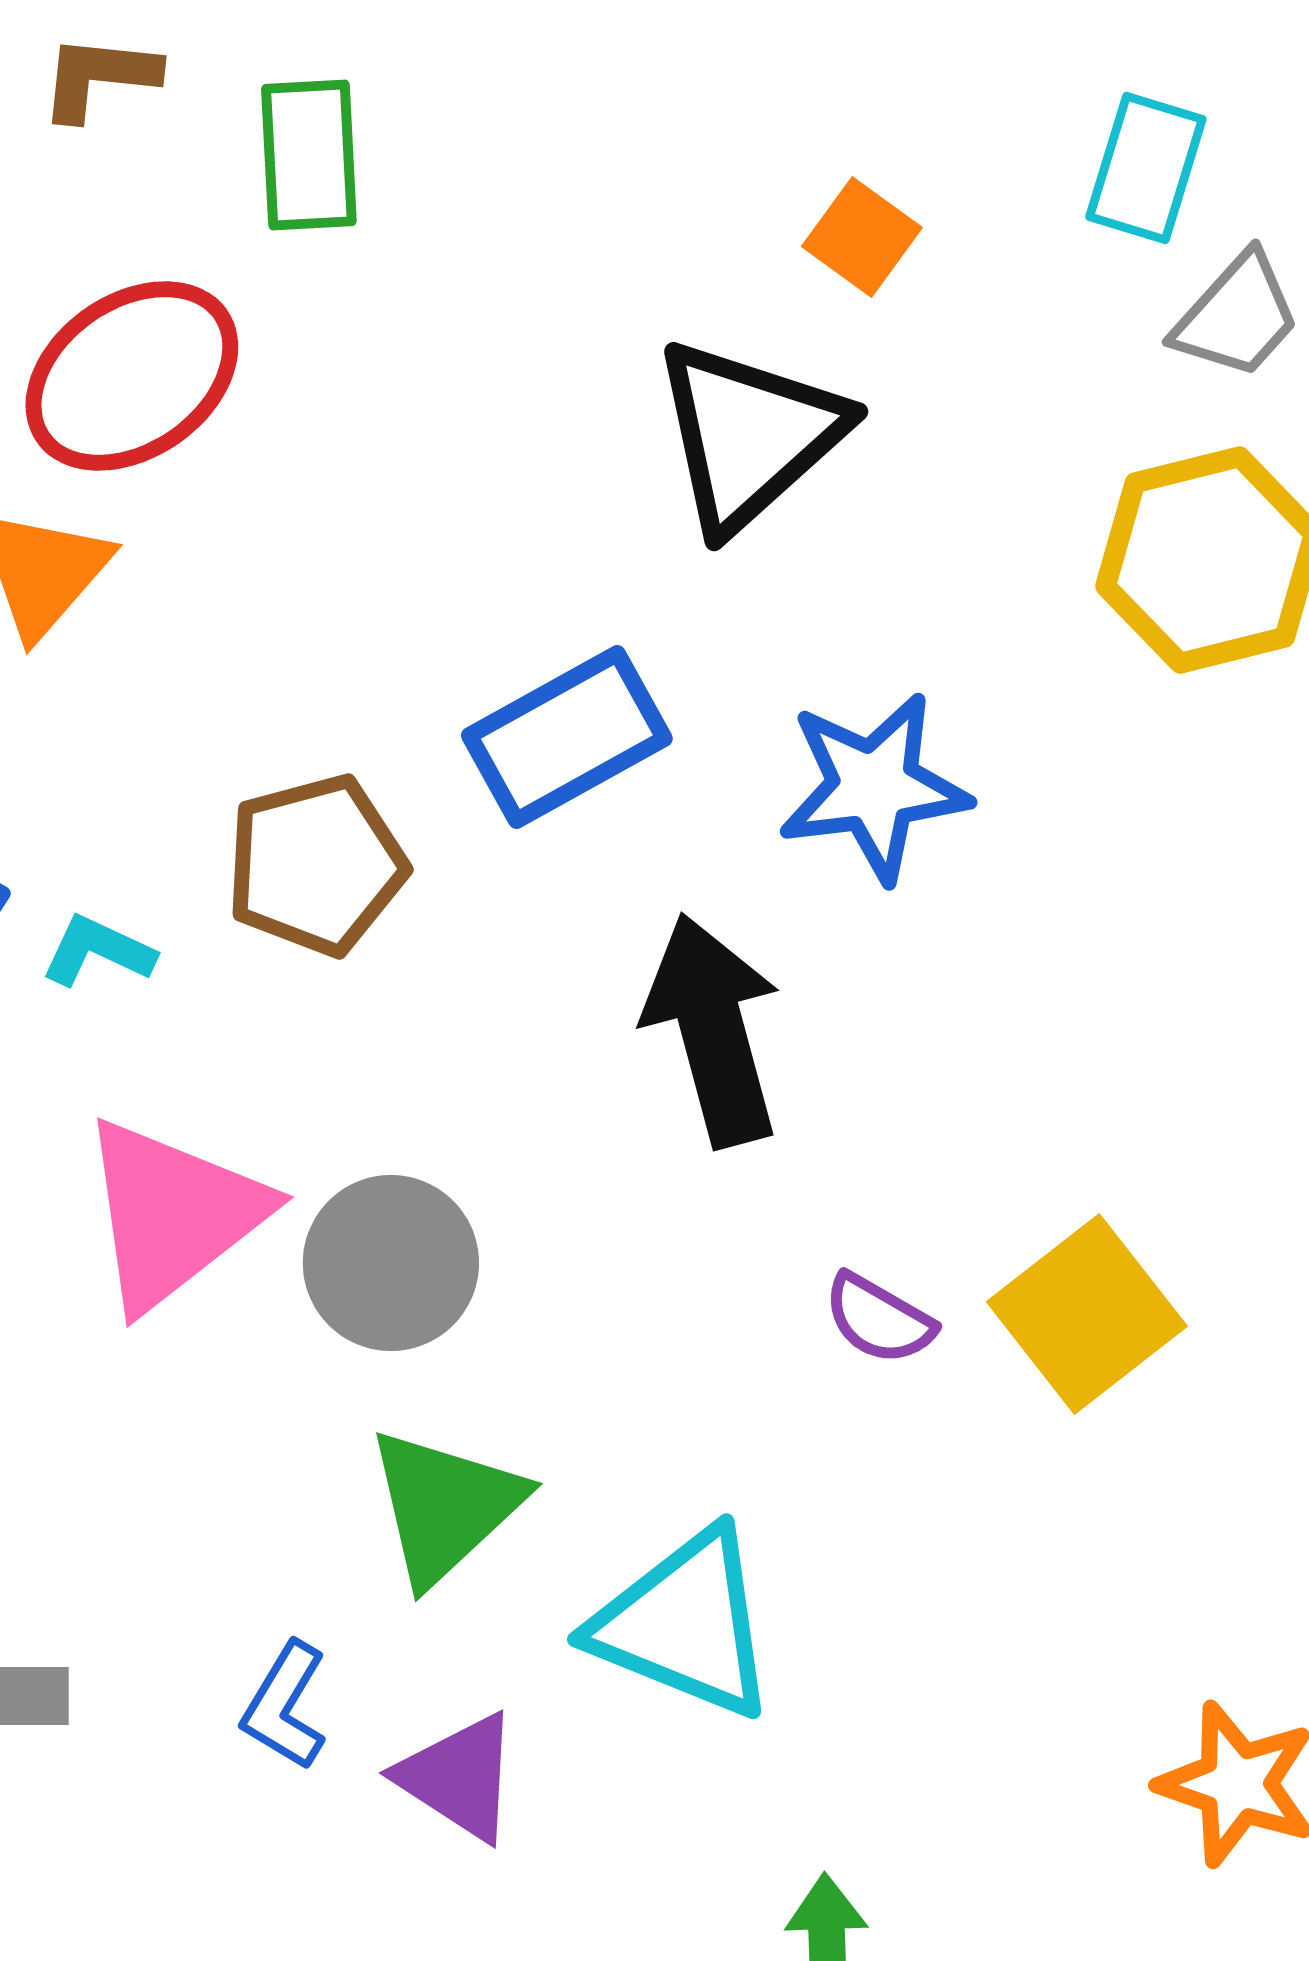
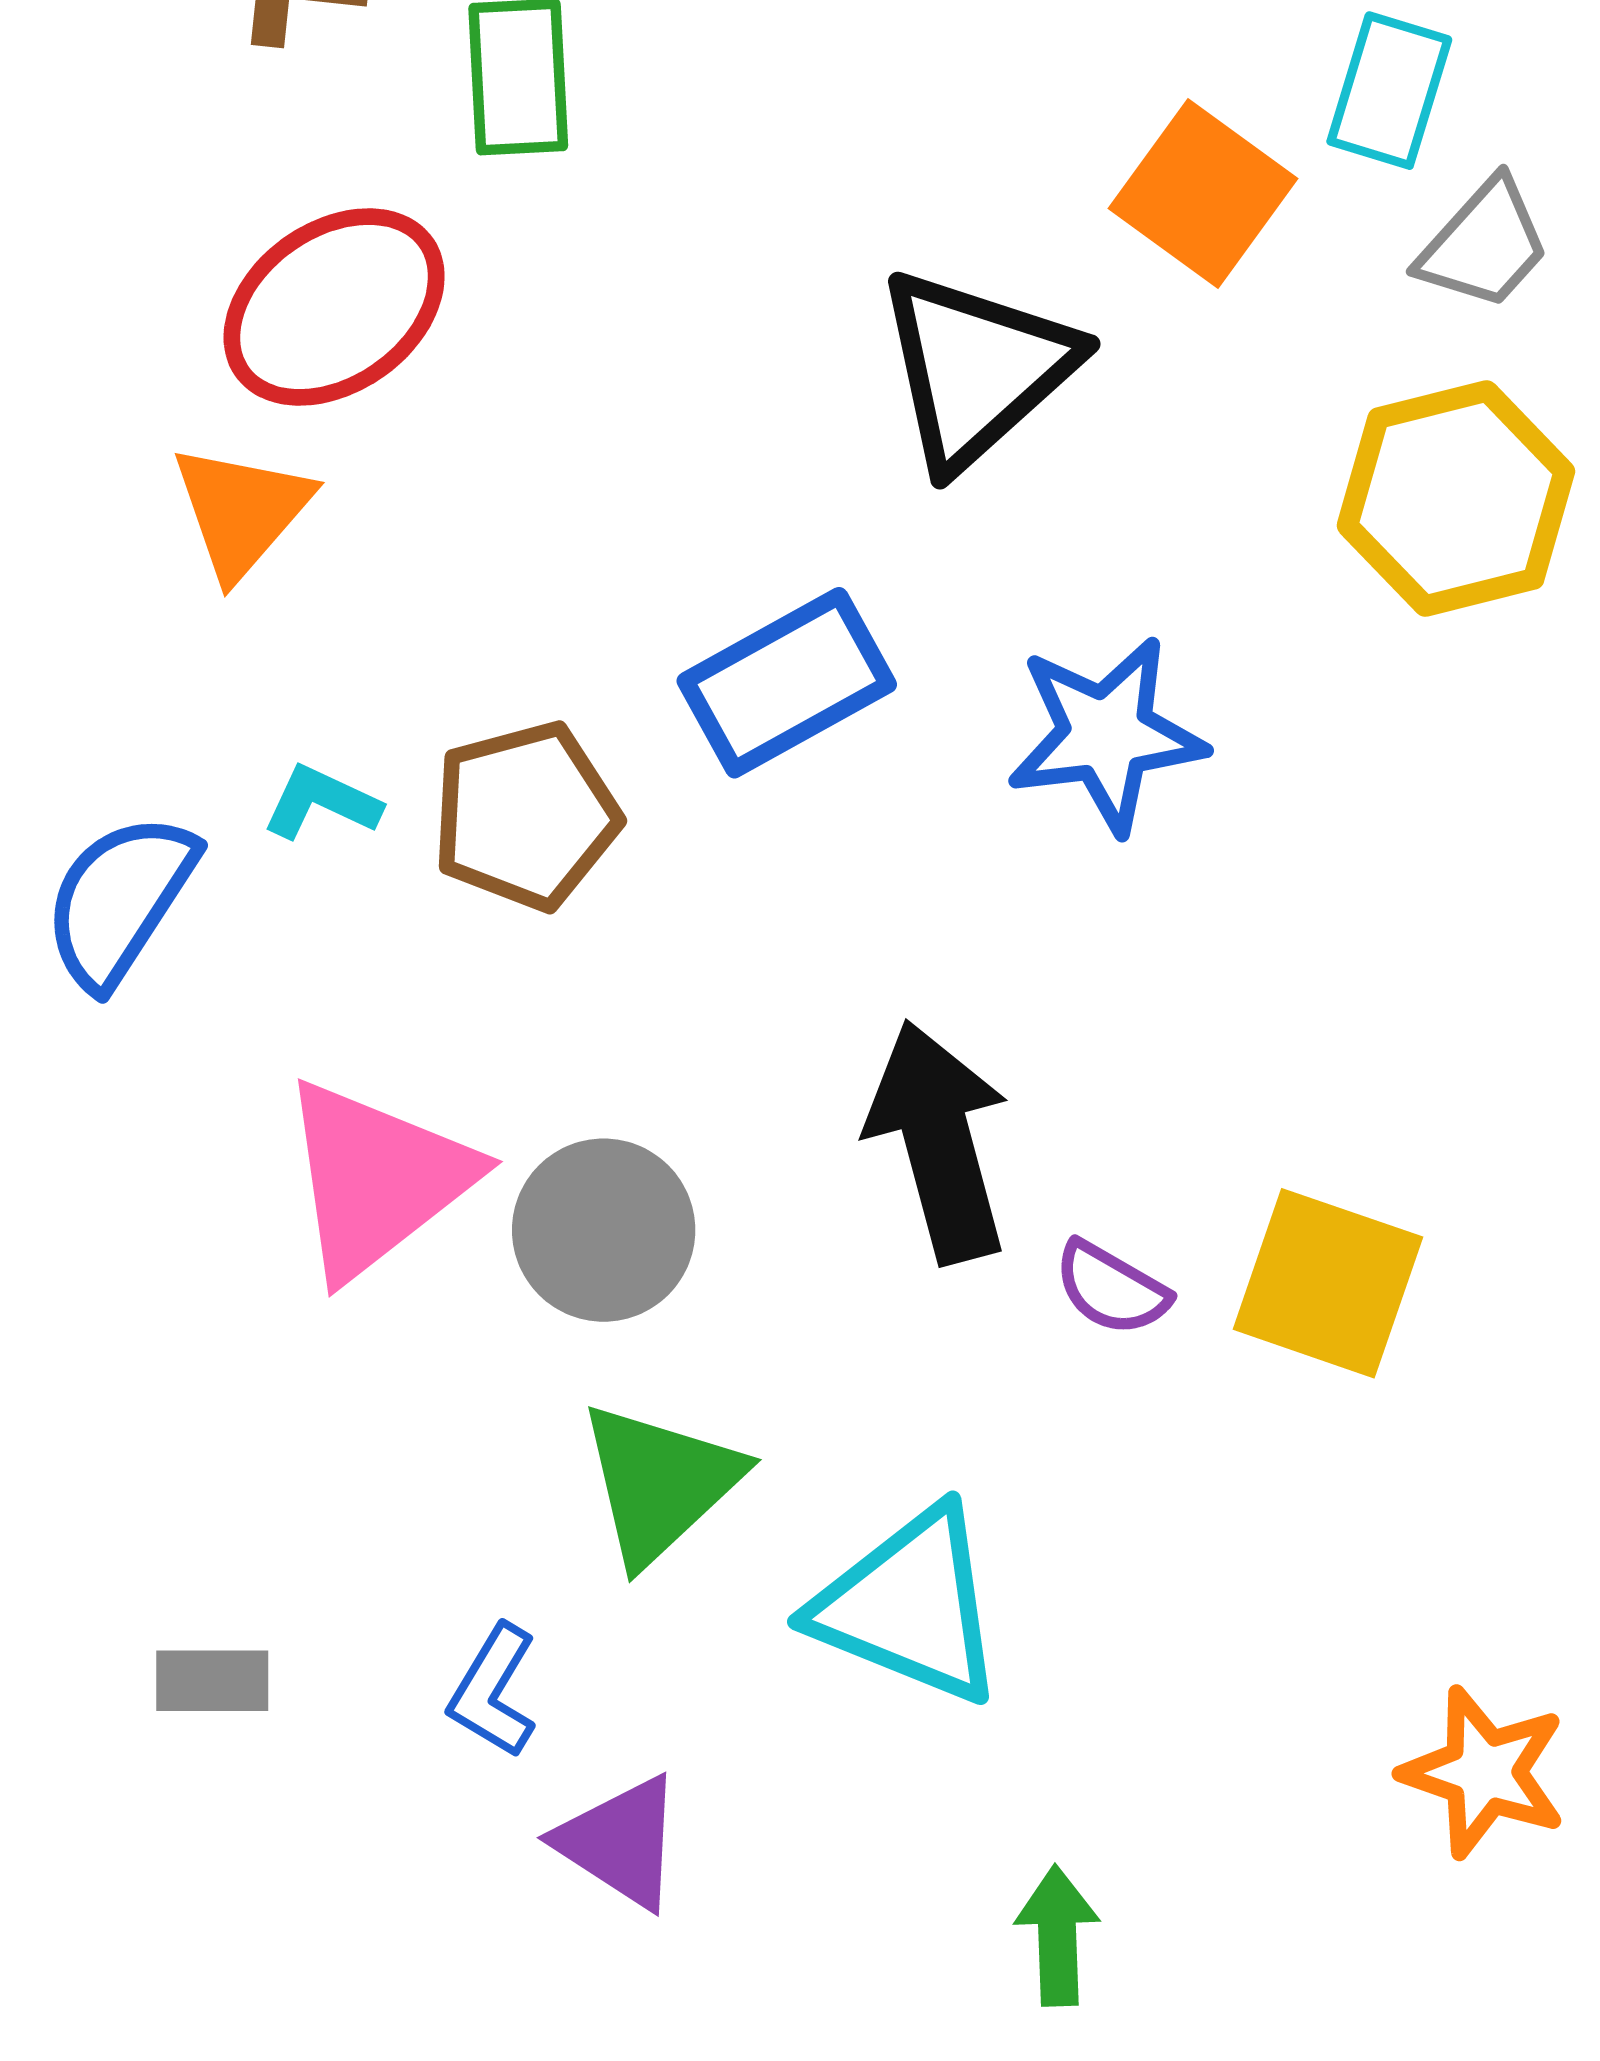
orange square: (862, 237) -> (1203, 194), moved, size x1.5
cyan L-shape: (98, 951) -> (322, 802), moved
black arrow: (713, 1030) -> (939, 1142), moved
yellow square: (1087, 1314) -> (1328, 1283), turned -33
purple triangle: (459, 1777) -> (620, 1842), moved

